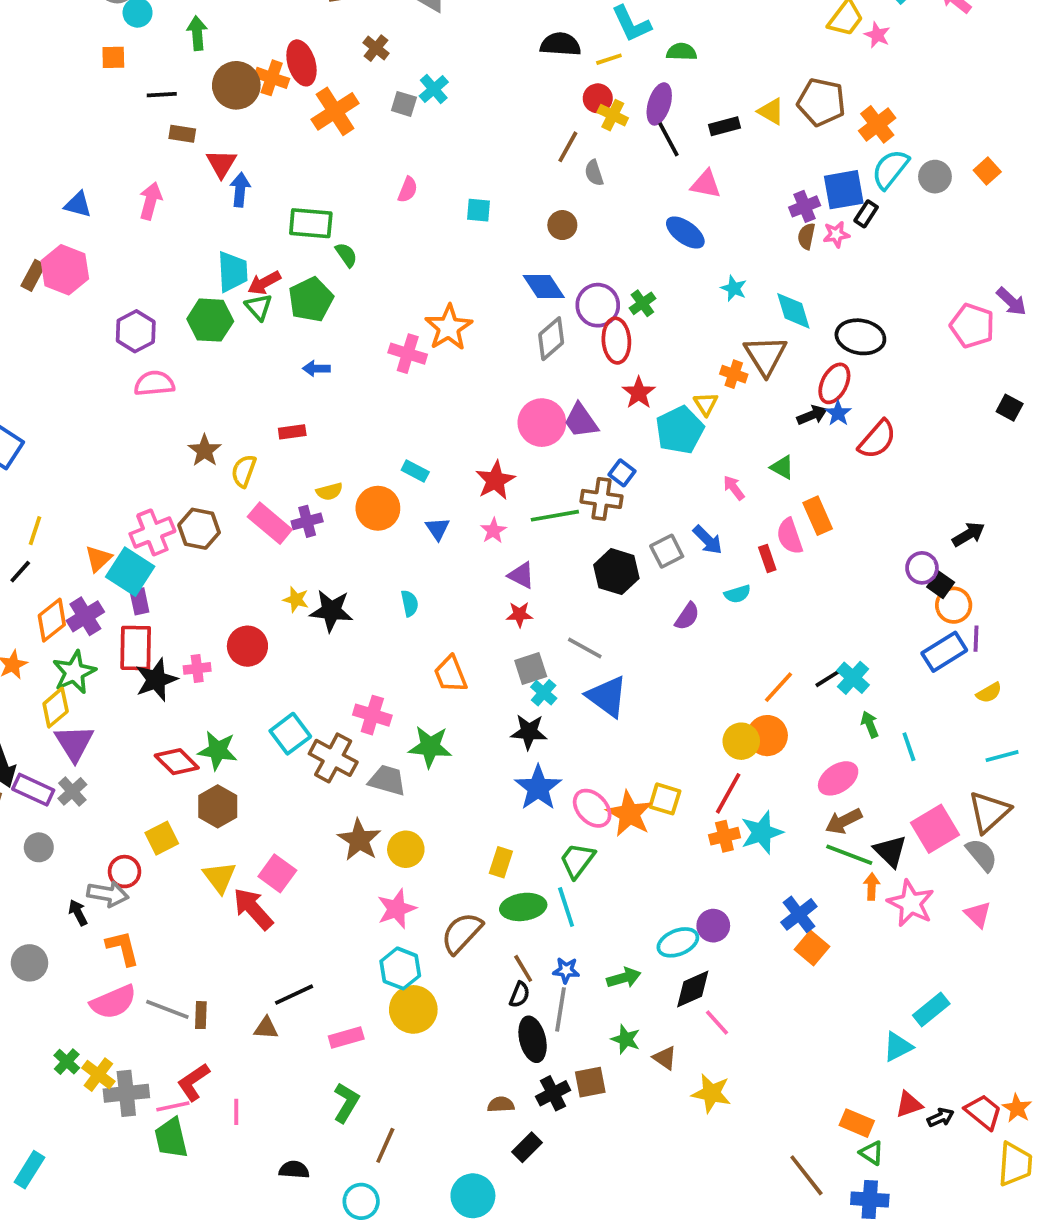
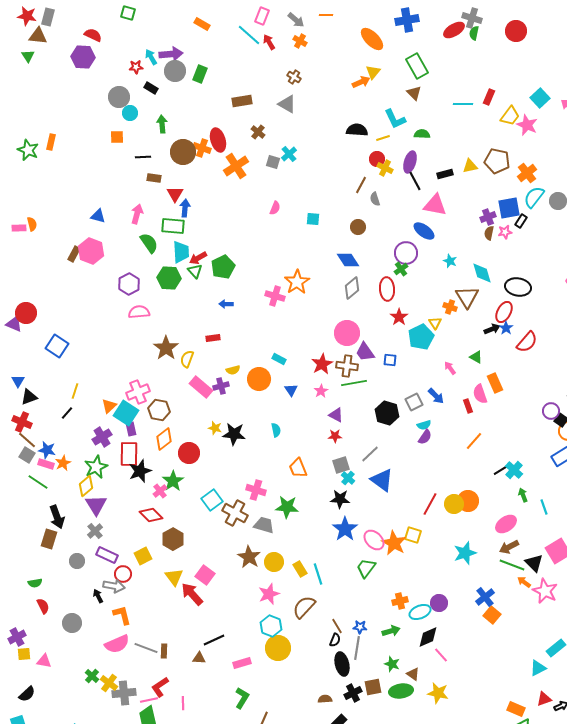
pink star: (877, 35) -> (527, 125), size x1.5
yellow triangle: (771, 111) -> (470, 166), turned -42
pink triangle: (706, 184) -> (435, 205), size x1.4
green rectangle: (311, 223) -> (173, 226), moved
green semicircle: (346, 255) -> (149, 243), moved, size x1.5
purple circle: (598, 305) -> (406, 253), moved
purple trapezoid: (581, 421) -> (365, 352), moved
brown star: (205, 450) -> (166, 348), size x1.4
blue square: (622, 473) -> (390, 360), turned -32
brown cross: (601, 499) -> (347, 366), moved
brown hexagon: (199, 529) -> (159, 410), moved
cyan semicircle: (737, 594) -> (424, 425), moved
orange diamond: (52, 620) -> (164, 439), moved
gray line: (585, 648) -> (370, 454), turned -72
pink cross: (197, 668) -> (160, 491), moved, turned -32
orange line: (778, 687) -> (474, 441), moved
green star: (218, 750) -> (173, 481), moved, turned 30
purple rectangle: (33, 790) -> (107, 555), moved
red line: (728, 793) -> (430, 504), moved
orange cross: (724, 836) -> (400, 601), moved
yellow rectangle: (501, 862) -> (300, 569), moved, turned -49
orange arrow: (872, 886) -> (524, 582), turned -56
green ellipse: (523, 907) -> (401, 691), moved
cyan line: (566, 907) -> (318, 574), moved

